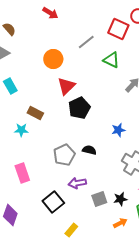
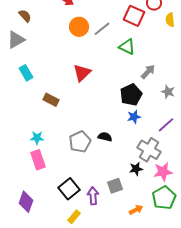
orange circle: (53, 59) -> (79, 27), moved
black pentagon: (79, 108) -> (131, 95), moved
cyan star: (21, 130) -> (37, 138), moved
purple arrow: (77, 183) -> (93, 196), moved, turned 96
black star: (120, 199) -> (136, 169), moved
yellow rectangle: (71, 230) -> (74, 217), moved

